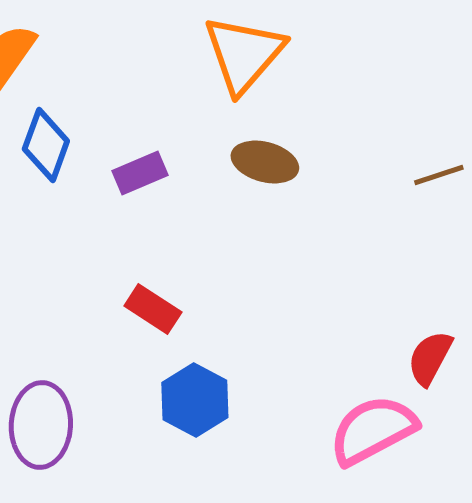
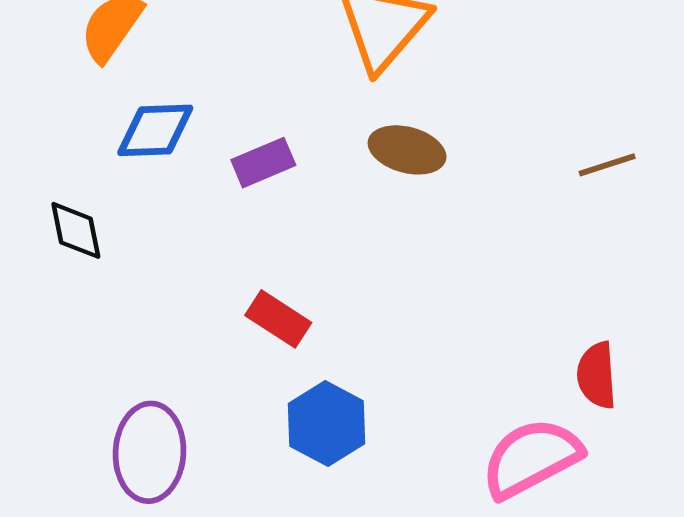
blue diamond: (46, 145) -> (155, 130), turned 68
red semicircle: (430, 358) -> (597, 375), turned -32

